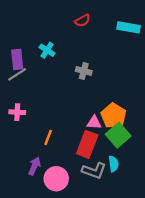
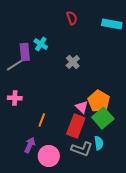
red semicircle: (83, 20) -> (72, 18), turned -80
purple rectangle: (17, 59) -> (25, 52), moved
gray cross: (84, 71) -> (73, 62), turned 32
pink triangle: (94, 123) -> (82, 107), turned 40

